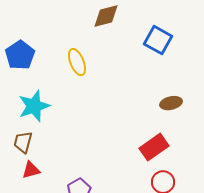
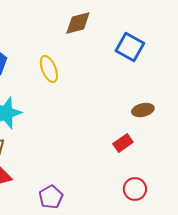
red rectangle: (154, 147) -> (123, 143), moved, size x0.7

